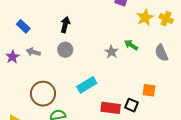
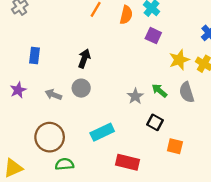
blue rectangle: (23, 26) -> (35, 55), turned 48
gray arrow: (33, 52) -> (53, 95), moved
gray semicircle: (161, 53) -> (187, 92), moved
black square: (132, 105) -> (155, 122), moved

